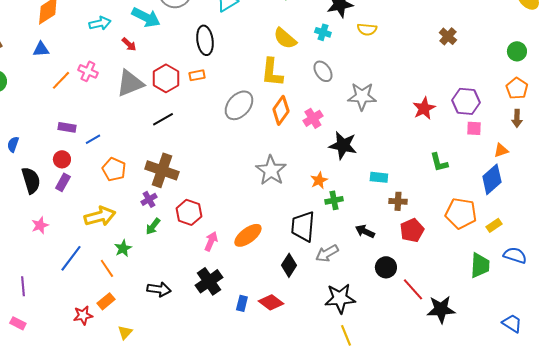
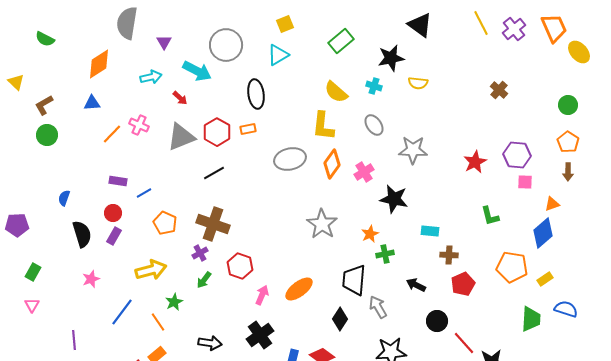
gray ellipse: (239, 105) -> (290, 159), turned 36
gray arrow: (327, 253) -> (378, 307), turned 90

